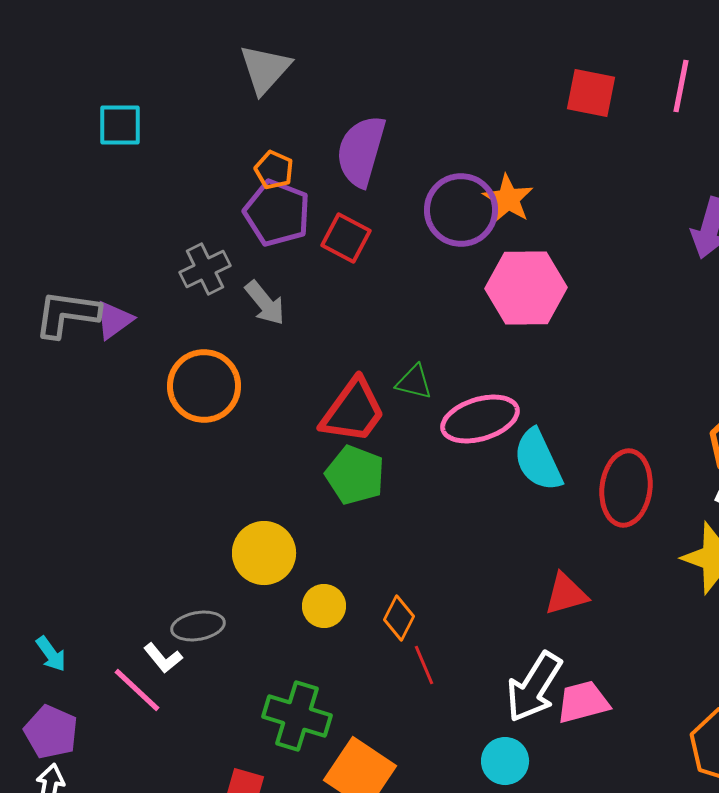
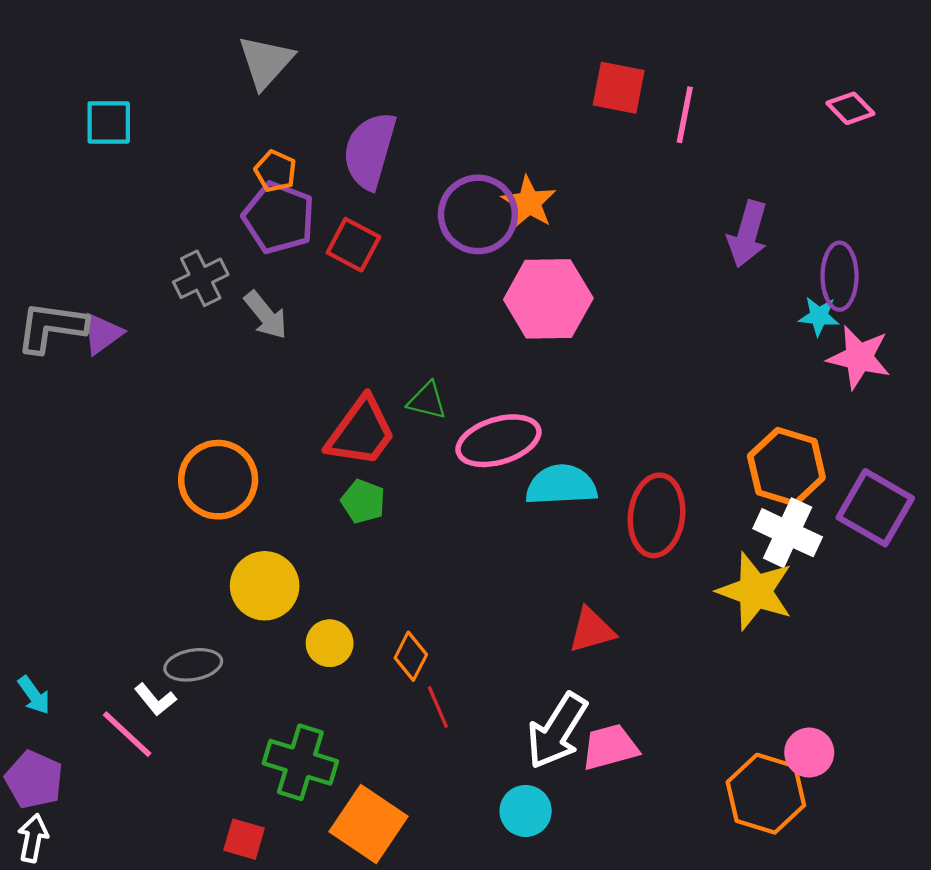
pink line: (681, 86) -> (685, 115), moved
orange circle: (204, 386) -> (218, 480), moved
cyan semicircle: (538, 460) -> (561, 485), turned 112
green pentagon: (355, 475) -> (363, 501), size x0.7

